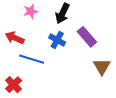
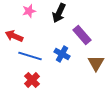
blue cross: (57, 40) -> (62, 54), moved
red cross: (14, 85) -> (32, 80), moved

